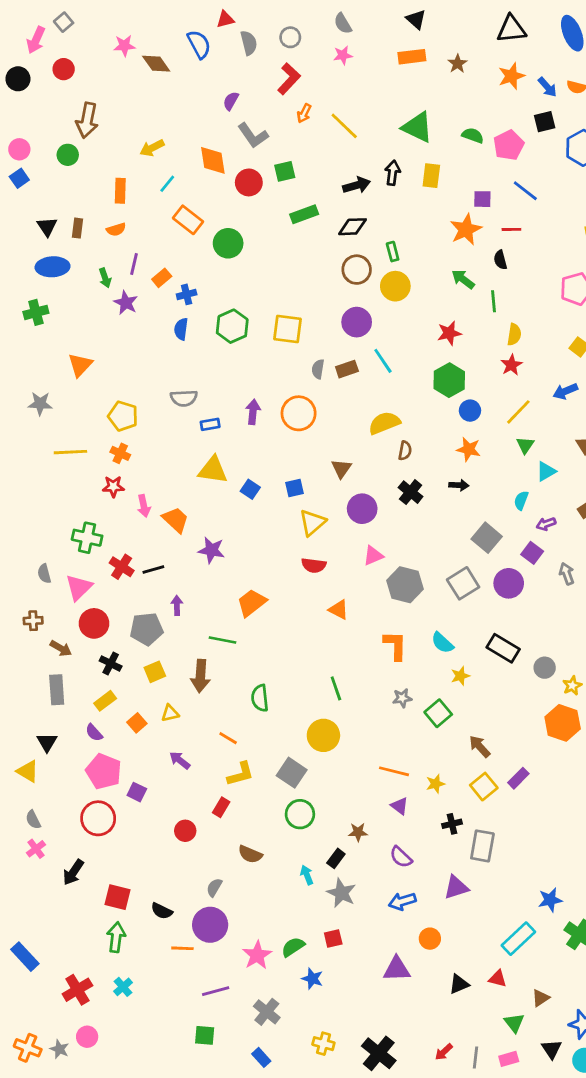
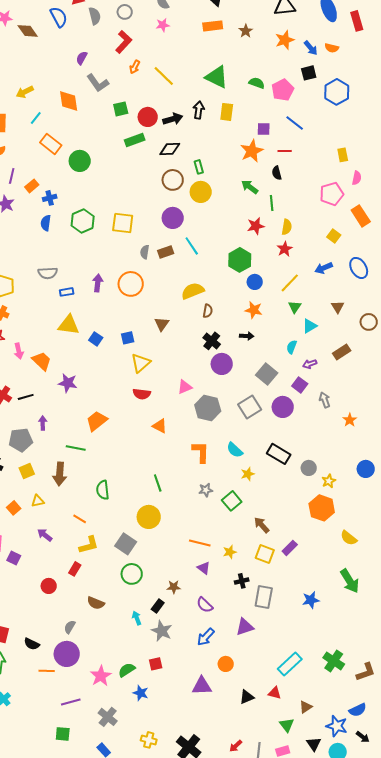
red circle: (249, 182) -> (148, 117), moved
red star: (449, 333) -> (256, 226), moved
purple circle: (362, 509) -> (222, 364), moved
yellow square: (484, 787) -> (265, 554), turned -30
blue star: (550, 900) -> (311, 600), moved
blue arrow: (402, 901) -> (206, 637), turned -30

